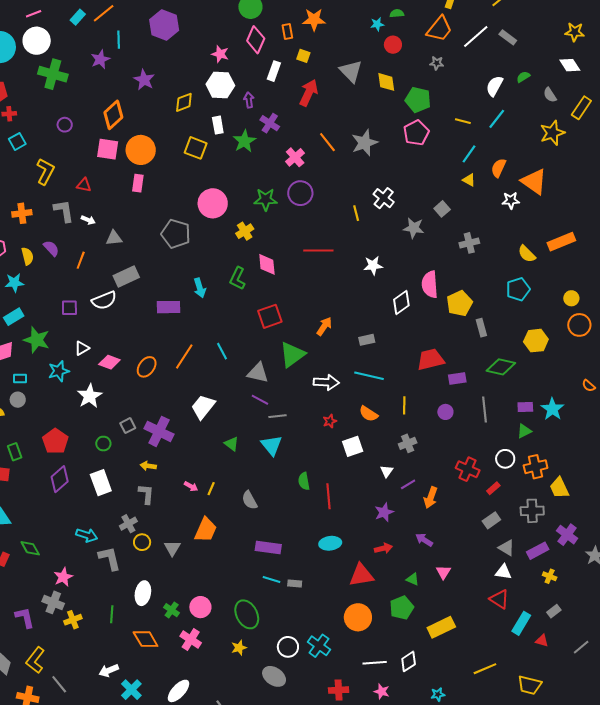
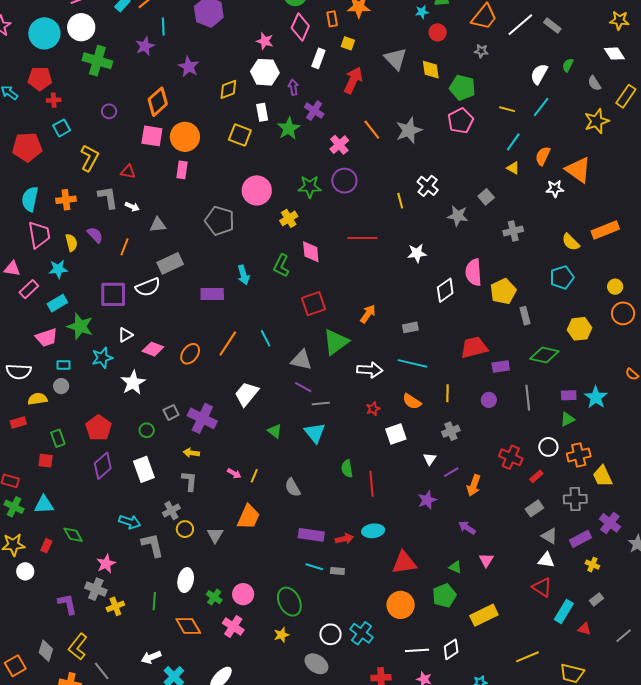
green semicircle: (523, 77) -> (568, 65), turned -32
purple square: (69, 308) -> (113, 294), size x1.6
red arrow: (383, 548) -> (344, 539), moved

